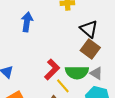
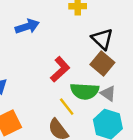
blue arrow: (27, 22) -> (27, 26), turned 60
red L-shape: (52, 69) -> (60, 69), moved

